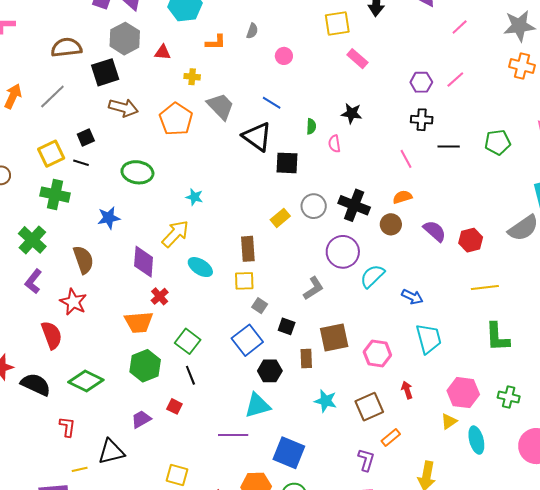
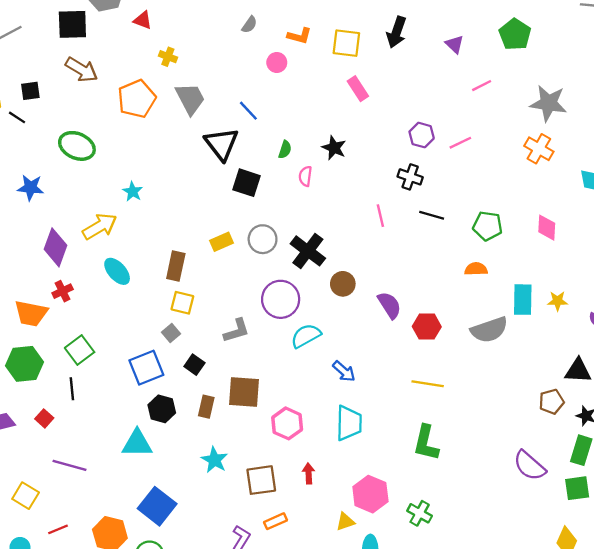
orange L-shape: (216, 42) -> (299, 36), moved
orange semicircle: (402, 197) -> (476, 269), moved
yellow square: (244, 281) -> (182, 303), moved
purple line: (233, 435) -> (70, 465), moved

